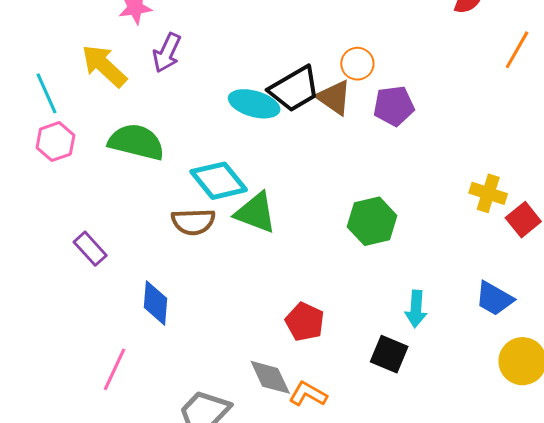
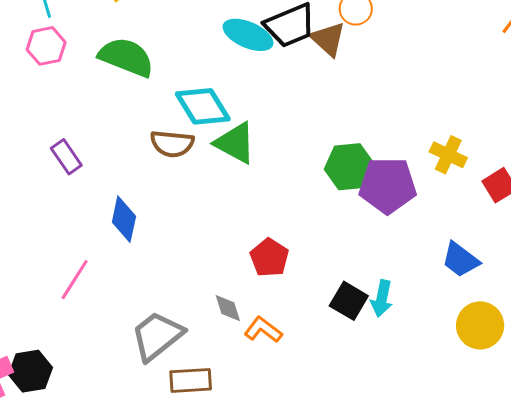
purple pentagon: (394, 106) -> (388, 185), moved, size x1.4
yellow cross: (488, 193) -> (448, 155), moved
cyan arrow: (416, 309) -> (382, 298), moved
gray diamond: (270, 377) -> (228, 308), size x0.7

